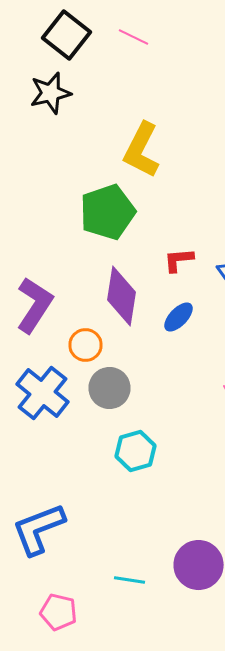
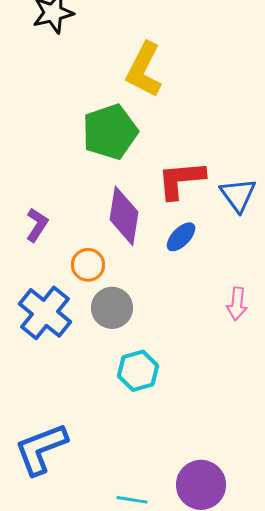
red L-shape: (178, 260) -> (181, 180), size x1.6
purple L-shape: (34, 305) -> (37, 225), size x0.6

